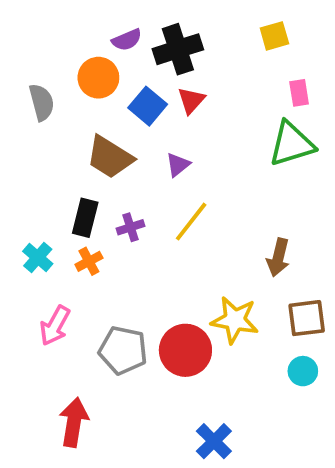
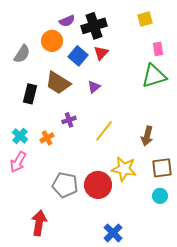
gray semicircle: (42, 102) -> (22, 54), turned 48
black rectangle: (85, 218) -> (30, 94), moved
yellow line: (191, 222) -> (104, 131), moved
pink arrow: (55, 326) -> (18, 162), moved

